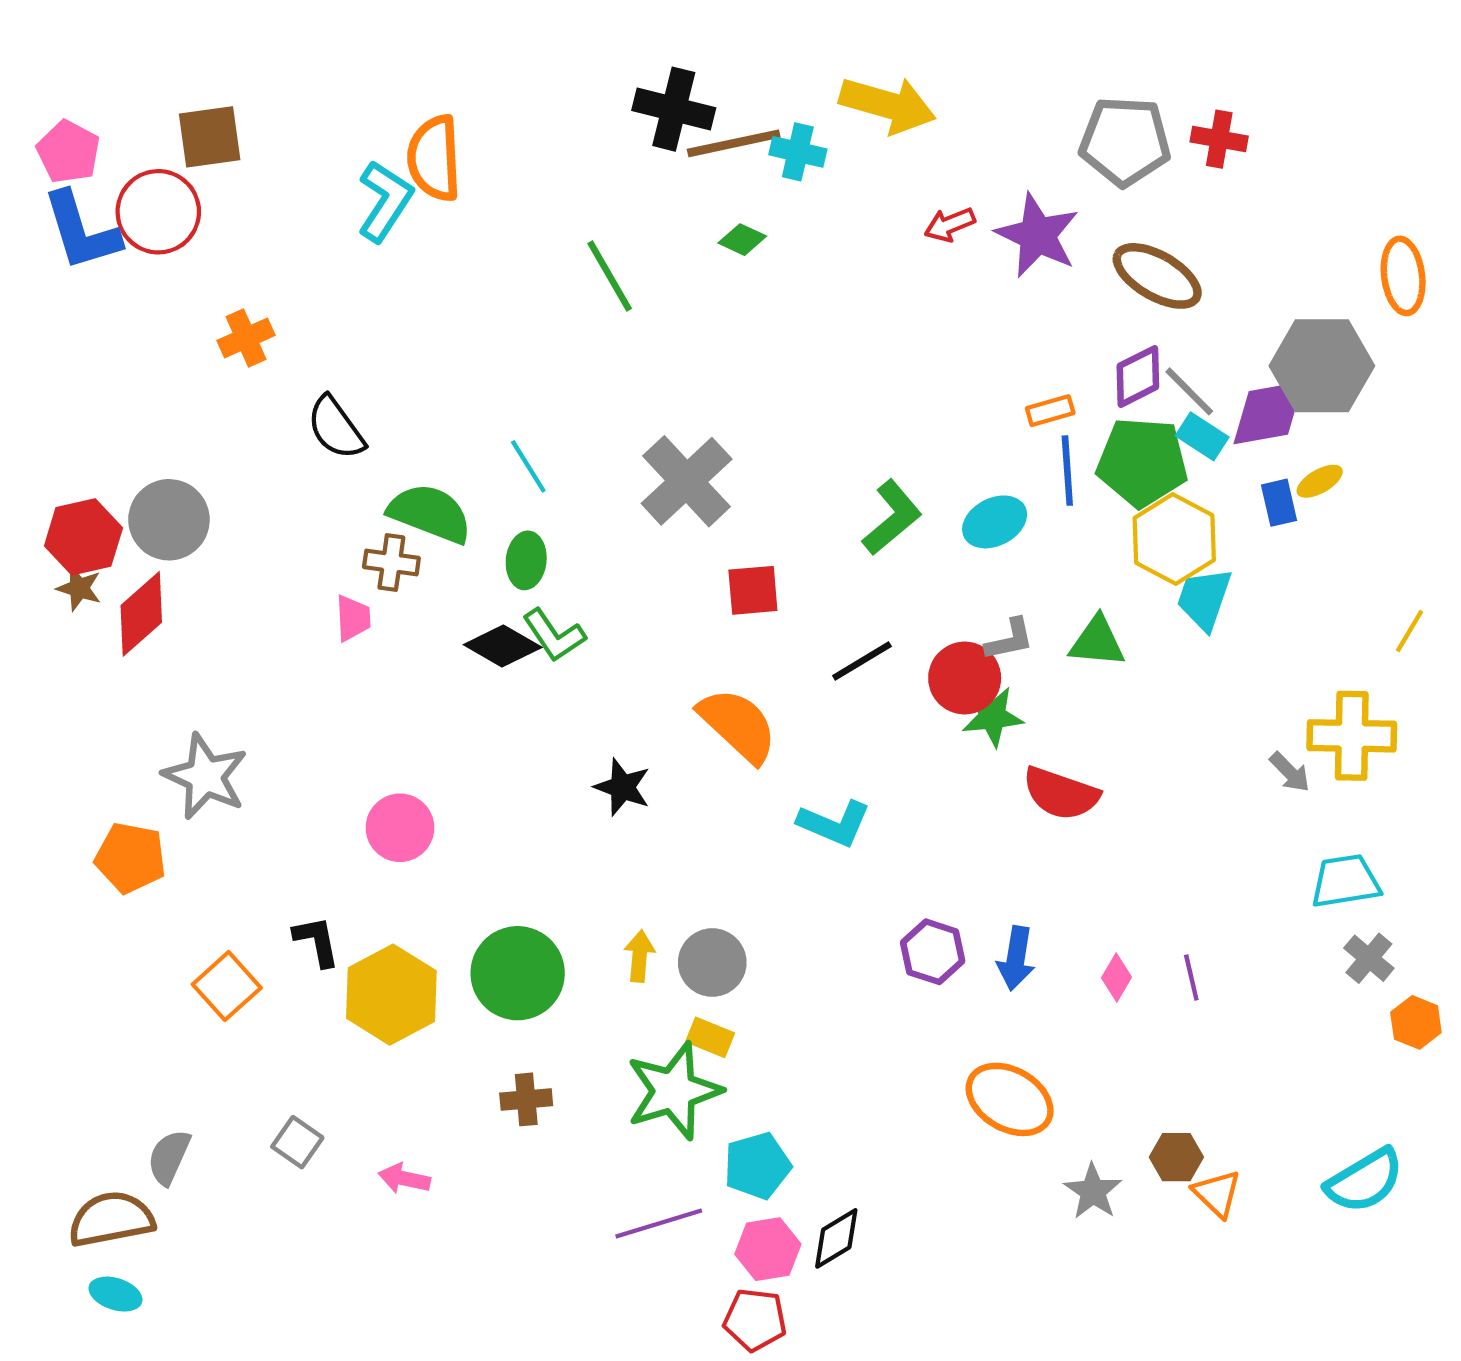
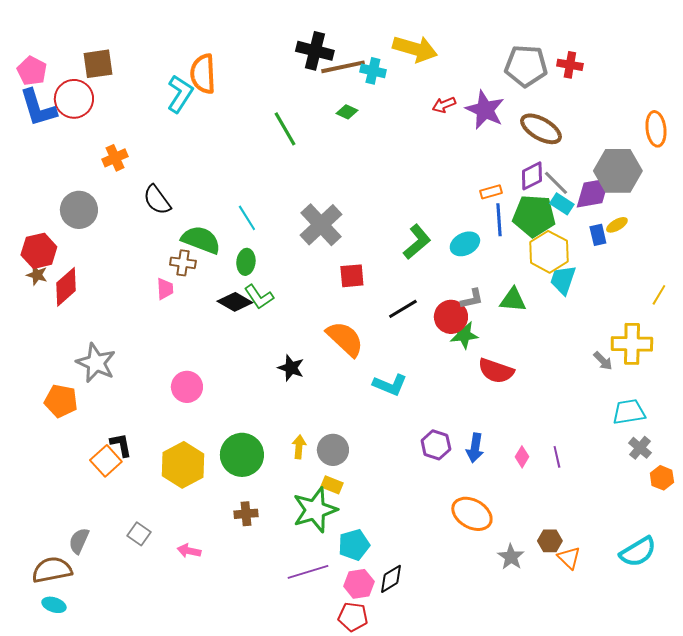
gray circle: (169, 520) -> (79, 210), moved
black L-shape: (317, 941) -> (121, 445), moved

